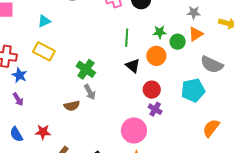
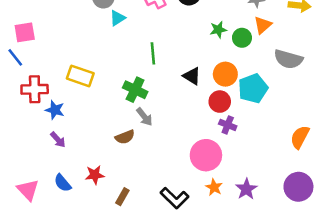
cyan triangle: (44, 21) -> (117, 18), moved
green line: (127, 38) -> (153, 53), moved
orange circle: (156, 56) -> (225, 74), moved
cyan pentagon: (193, 90) -> (253, 88), moved

